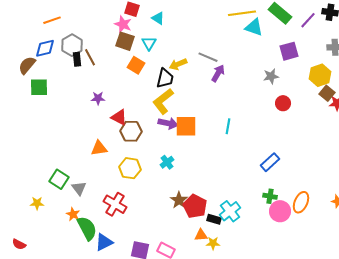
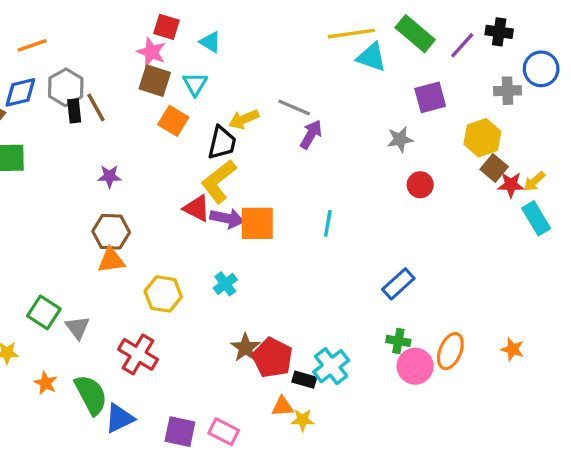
red triangle: (119, 117) -> (197, 208), moved
brown hexagon: (131, 131) -> (111, 232), moved
orange star: (73, 214) -> (46, 383), moved

